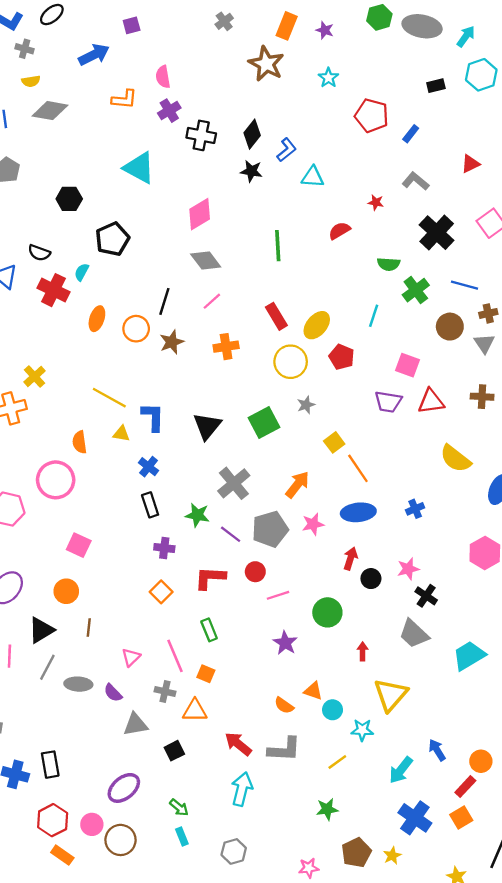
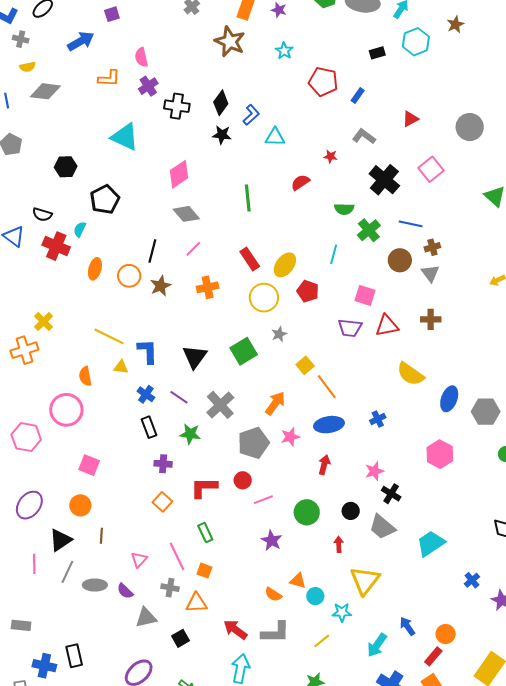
purple line: (231, 534) -> (179, 397), moved
black circle: (371, 579) -> (351, 511), moved

